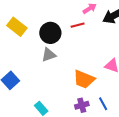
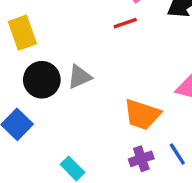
yellow rectangle: (17, 27) -> (22, 33), turned 36
black circle: (50, 33) -> (42, 80), moved

